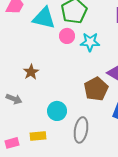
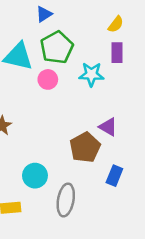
cyan star: (90, 42) -> (91, 74), moved

